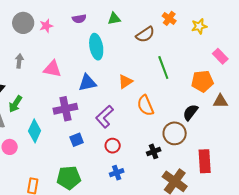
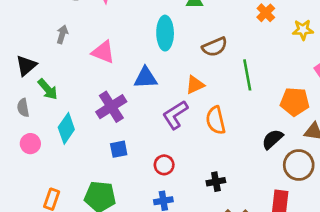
brown semicircle: (145, 34) -> (215, 47), moved
green arrow: (15, 104) -> (48, 89), turned -84
purple cross: (65, 109) -> (111, 107), turned -30
purple L-shape: (104, 117) -> (175, 115), moved
brown circle: (175, 133) -> (299, 165), moved

